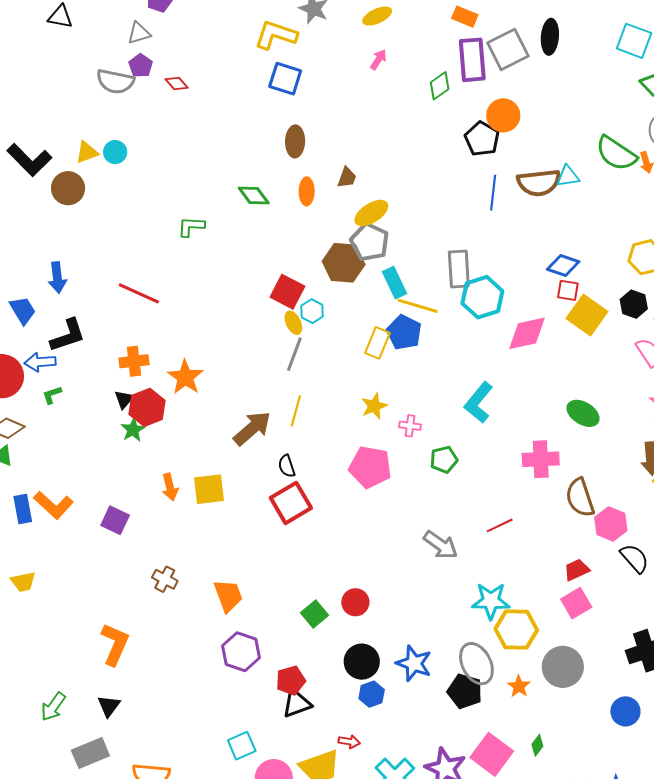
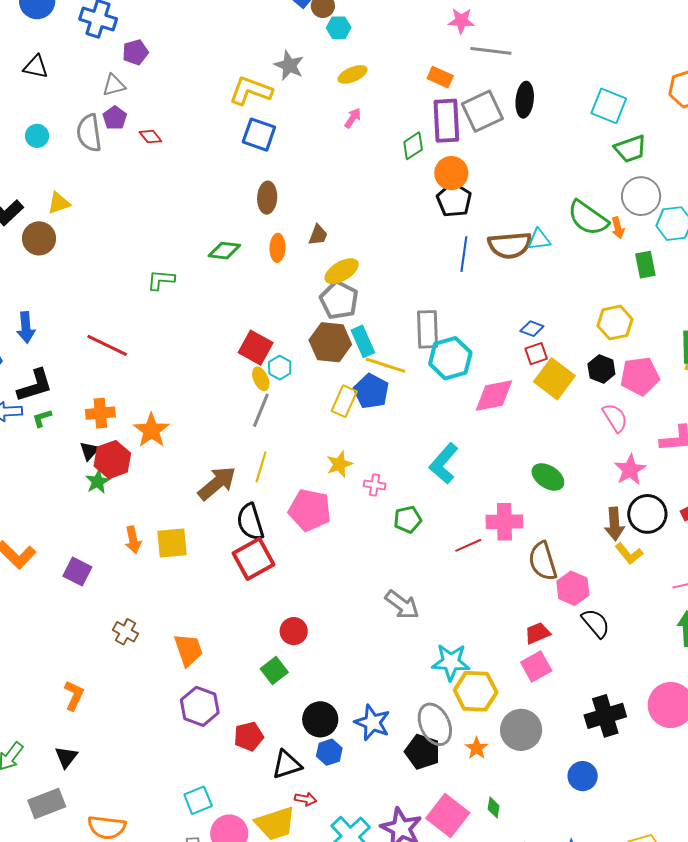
gray semicircle: (115, 81) -> (89, 133), turned 69
orange circle: (503, 115) -> (451, 173), moved
cyan circle: (115, 152) -> (37, 136), moved
green diamond: (254, 195) -> (224, 251), turned -48
brown hexagon: (344, 263) -> (330, 342), moved
blue diamond: (563, 265) -> (532, 329), size x0.7
red square: (568, 290) -> (536, 354), turned -30
green L-shape: (52, 395) -> (42, 418), moved
black semicircle: (287, 466) -> (250, 522), size x1.6
pink pentagon: (370, 467) -> (310, 510), moved
red line: (500, 525) -> (468, 545), moved
red circle: (355, 602) -> (294, 631), moved
orange L-shape: (115, 644) -> (74, 696), size x0.7
black triangle: (297, 703) -> (287, 765), moved
green diamond: (537, 745) -> (494, 808), turned -30

